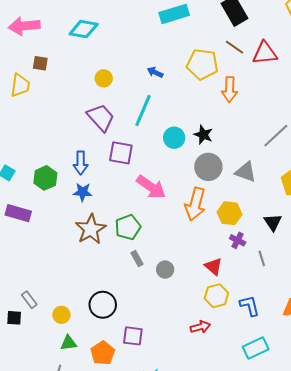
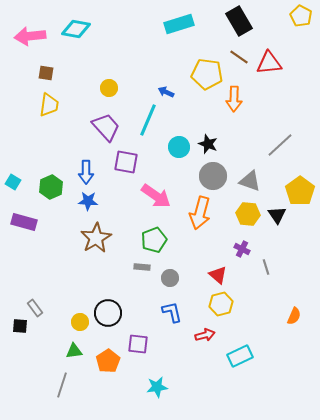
cyan diamond: (84, 29) -> (76, 29), moved
blue arrow: (155, 72) -> (166, 92), moved
yellow trapezoid: (20, 85) -> (49, 105), moved
yellow hexagon: (230, 213) -> (248, 214), moved
black triangle: (273, 222) -> (277, 215), moved
green pentagon: (128, 227) -> (154, 240), moved
gray rectangle: (137, 258) -> (142, 267), turned -56
blue L-shape: (250, 306) -> (172, 312), moved
yellow circle: (61, 315) -> (80, 322), moved
cyan rectangle: (256, 348) -> (240, 356), moved

